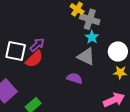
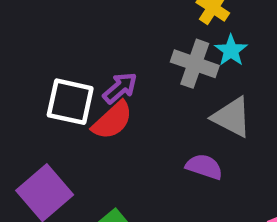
gray cross: (90, 19) -> (195, 64), moved
cyan star: (92, 37) -> (231, 50), moved

